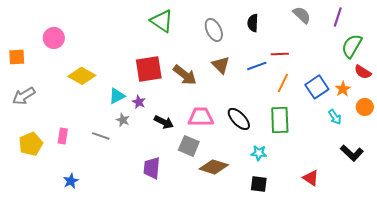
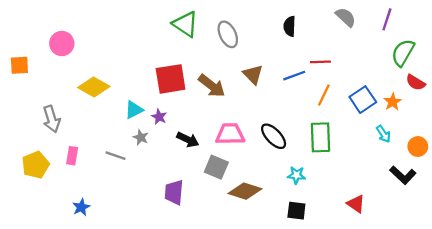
gray ellipse: (214, 30) -> (228, 34), moved
gray arrow: (24, 96) -> (52, 119), moved, turned -75
orange circle: (365, 107) -> (418, 147), moved

